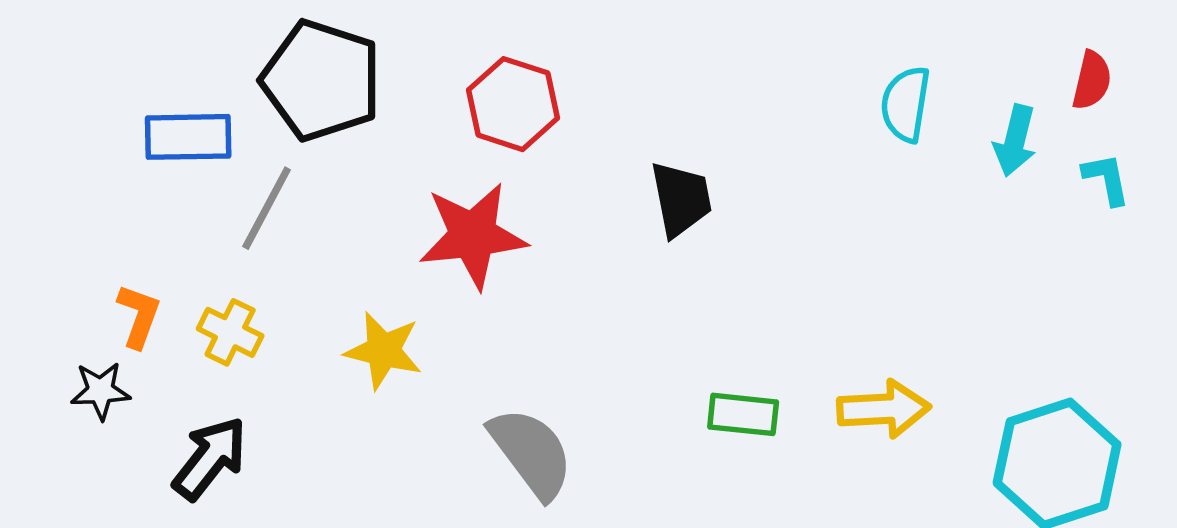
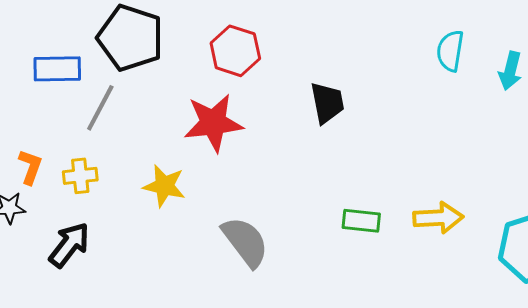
yellow cross: (230, 332) -> (80, 176), turned -32

